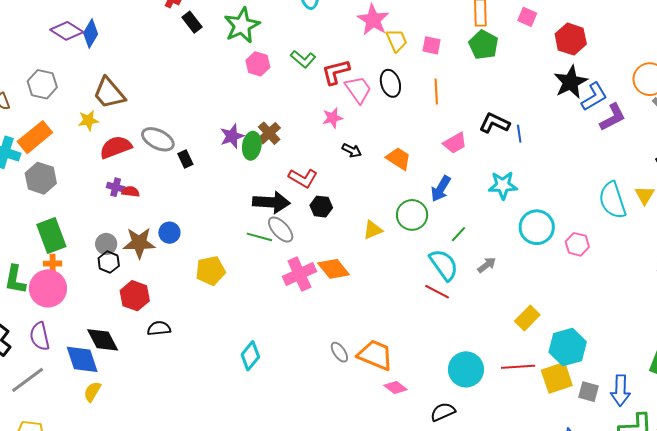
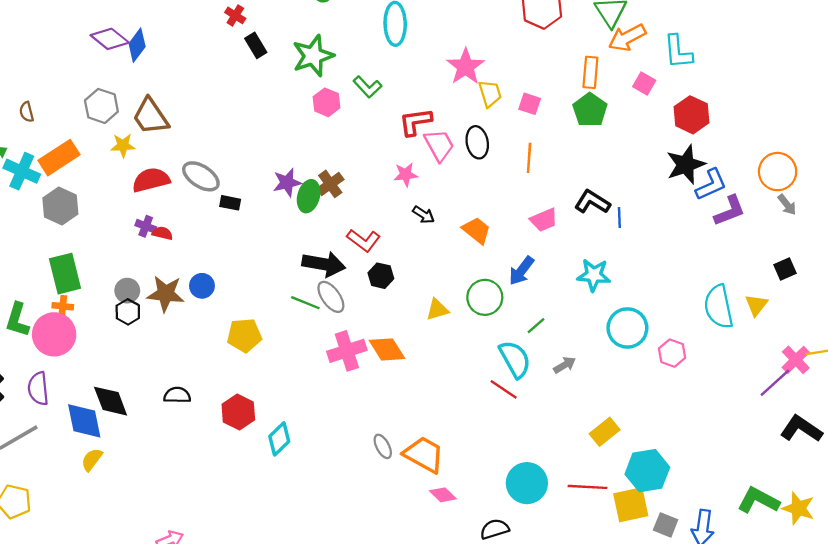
green L-shape: (303, 59) -> (367, 87), moved
gray hexagon: (42, 84) -> (101, 106), moved
black rectangle: (185, 159) -> (230, 203), turned -60
red hexagon: (135, 296) -> (238, 412), moved

